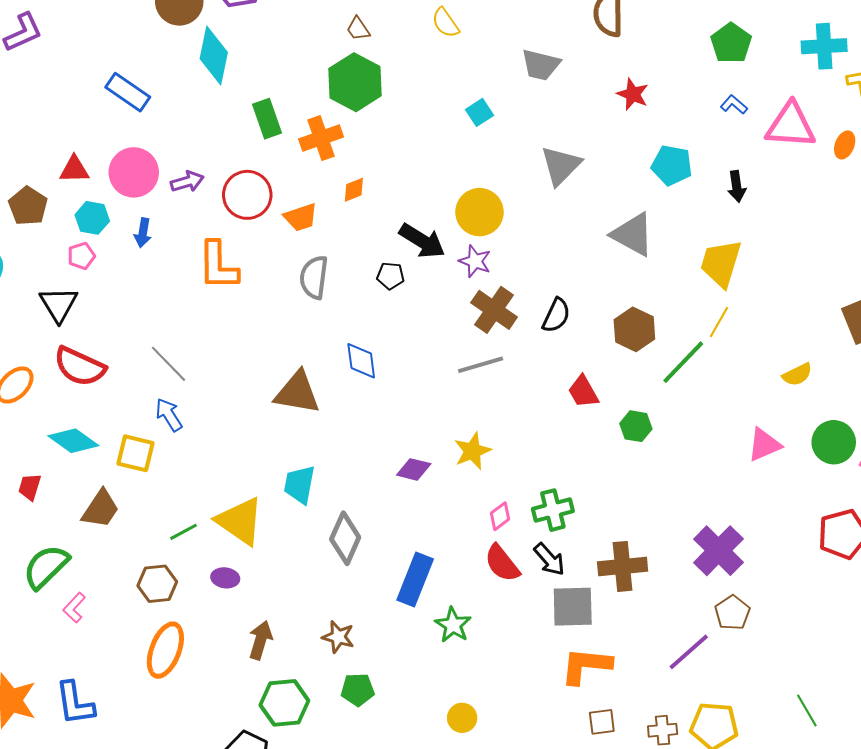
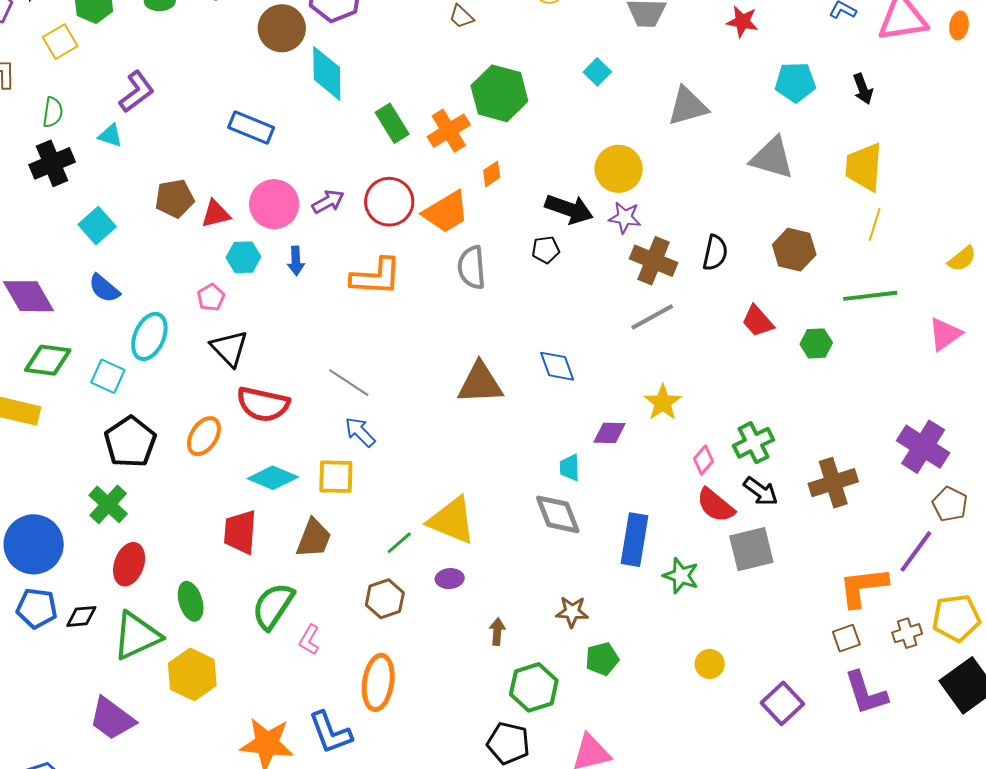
green hexagon: (355, 82) -> (499, 93), moved
gray triangle: (561, 166) -> (688, 106), turned 42
brown pentagon: (28, 206) -> (175, 199), moved, turned -30
orange trapezoid: (301, 217) -> (446, 212), size x1.4
pink pentagon: (81, 256) -> (211, 297), moved
orange L-shape: (218, 266) -> (376, 277), turned -74
blue diamond: (361, 361) -> (557, 366), moved
green line: (683, 362) -> (870, 296), moved, turned 52
cyan trapezoid: (300, 485) -> (570, 468), moved, size x0.7
red trapezoid: (30, 487) -> (240, 532), size x1.6
gray diamond: (345, 538) -> (558, 514), turned -33
gray square: (573, 607) -> (751, 549), moved
brown arrow: (260, 640) -> (497, 632), size x0.7
orange ellipse: (165, 650) -> (378, 682), moved
orange L-shape: (586, 666) -> (863, 587), moved

